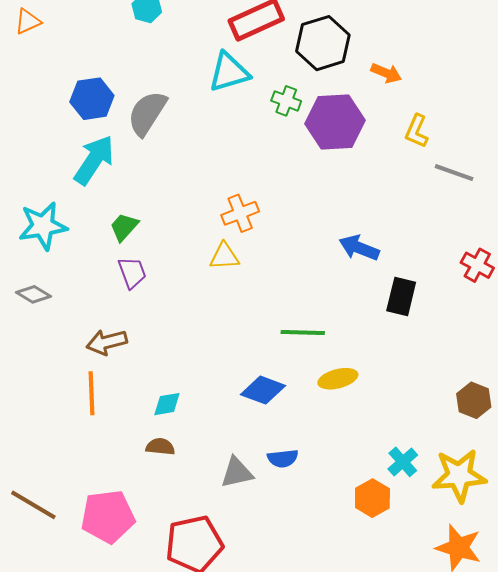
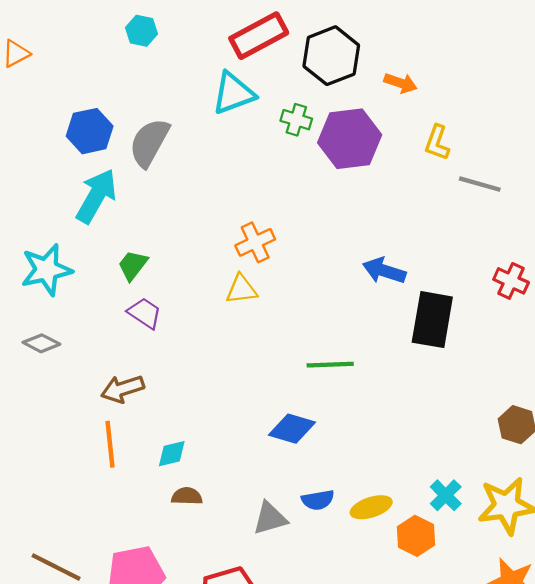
purple trapezoid: (132, 273) -> (145, 313), turned -32
black rectangle: (401, 297) -> (432, 320), size x1.4
yellow ellipse: (338, 379) -> (371, 507), moved
cyan diamond: (167, 404) -> (172, 454), moved

